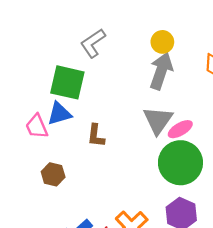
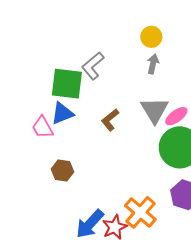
gray L-shape: (93, 43) -> (93, 66), moved
gray arrow: (161, 71) -> (153, 64), size x0.6
brown L-shape: (96, 136) -> (110, 120), moved, turned 50

